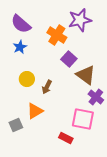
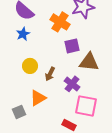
purple square: (69, 59) -> (72, 46), turned 35
brown triangle: (86, 75) -> (89, 62), turned -30
purple cross: (96, 97) -> (72, 84), moved

